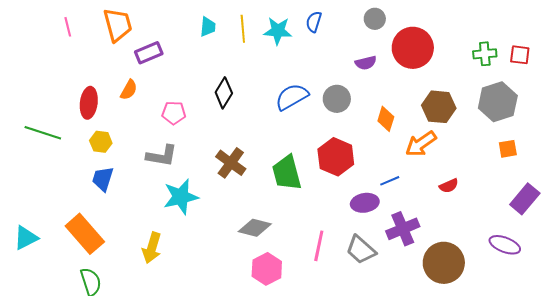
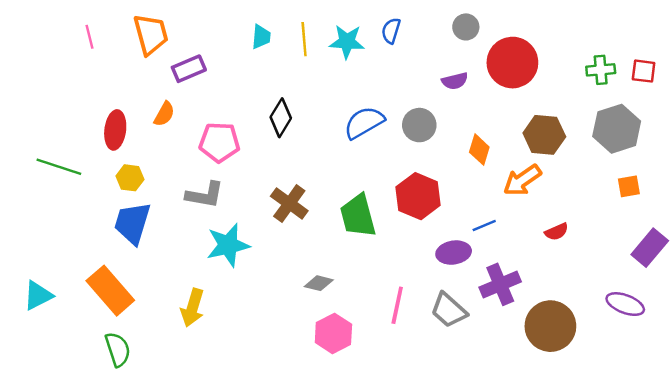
pink pentagon: (174, 113) -> (219, 142), size x1.4
blue trapezoid: (103, 179) -> (132, 223), size x1.4
gray diamond: (255, 228) -> (319, 283), size x0.7

